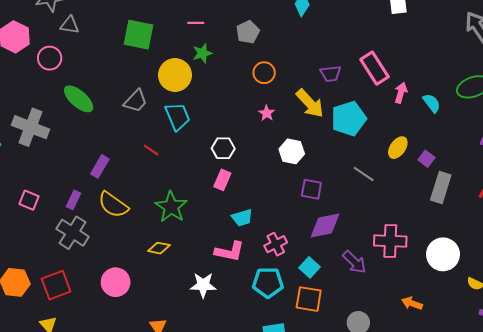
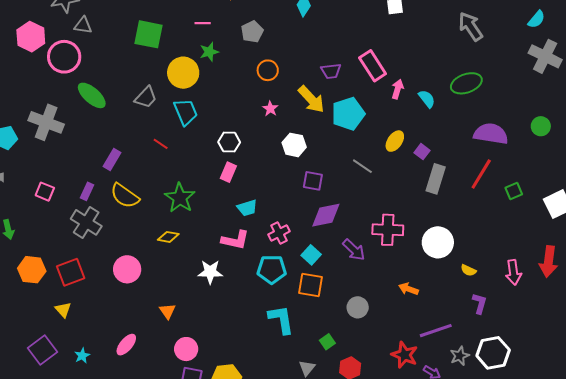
pink circle: (50, 58) -> (64, 57), size x1.4

